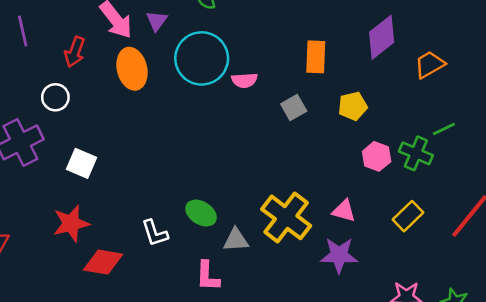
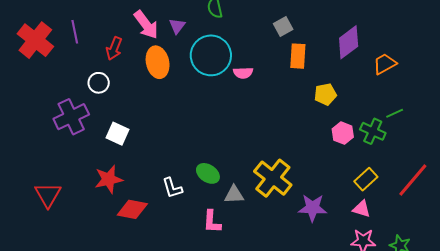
gray square: (294, 108) -> (283, 26), moved
pink triangle: (344, 211) -> (362, 209), moved

